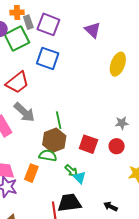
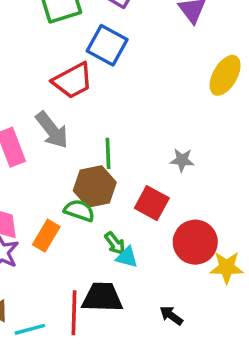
red trapezoid: (17, 82) -> (73, 81), moved
gray star: (122, 123) -> (182, 160), moved
red circle: (117, 146) -> (195, 242), moved, size x1.6
cyan triangle: (80, 177) -> (127, 257), turned -40

